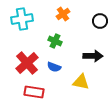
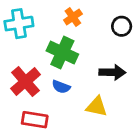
green cross: (55, 41) -> (62, 53), size x1.6

